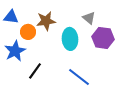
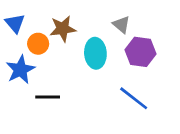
blue triangle: (11, 17) -> (15, 23), turned 42
black line: (35, 71) -> (48, 97), turned 54
blue line: (79, 77) -> (134, 98), moved

